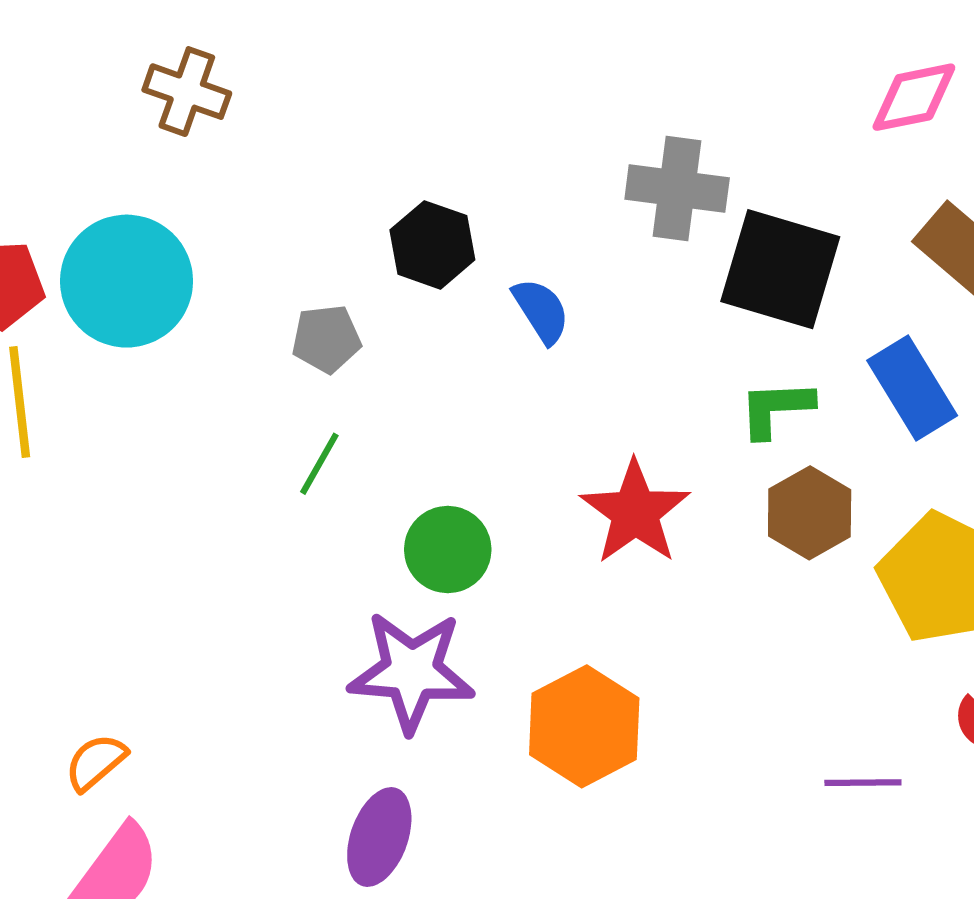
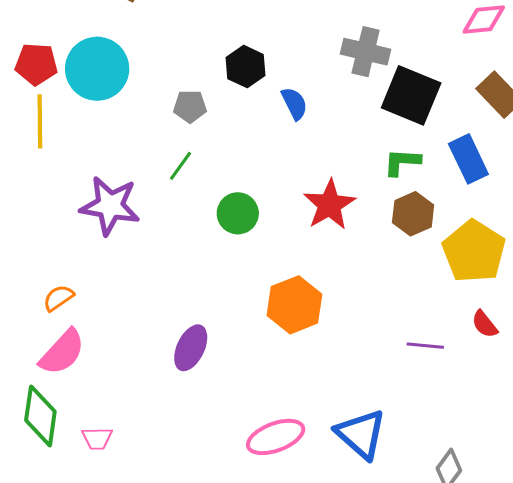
purple star: (412, 672) -> (110, 206), moved

